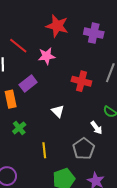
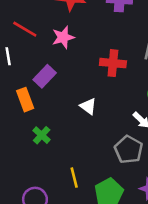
yellow line: (44, 150) -> (74, 178), moved

